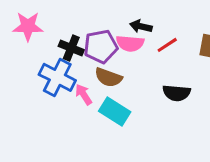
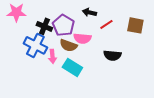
pink semicircle: (130, 43) -> (82, 38), moved
purple pentagon: (101, 46) -> (63, 25), turned -30
pink arrow: (84, 94) -> (52, 56), turned -152

